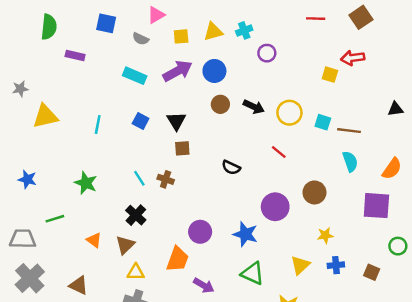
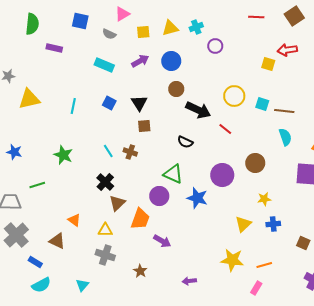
purple arrow: (177, 71) -> (140, 61), size x0.7
black arrow: (254, 107) -> (198, 110), moved, size x1.4
orange triangle: (94, 240) -> (74, 220), moved
brown triangle: (125, 245) -> (117, 203), moved
brown square: (372, 272) -> (303, 243), moved
green triangle: (253, 273) -> (173, 174), moved

